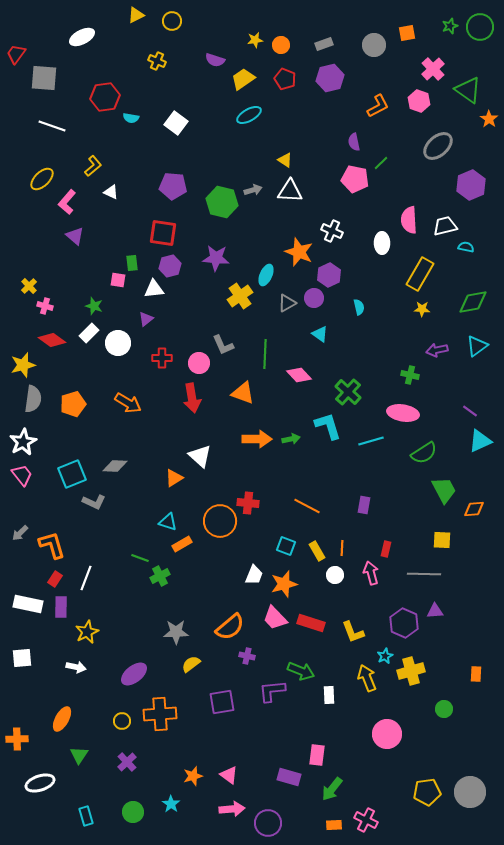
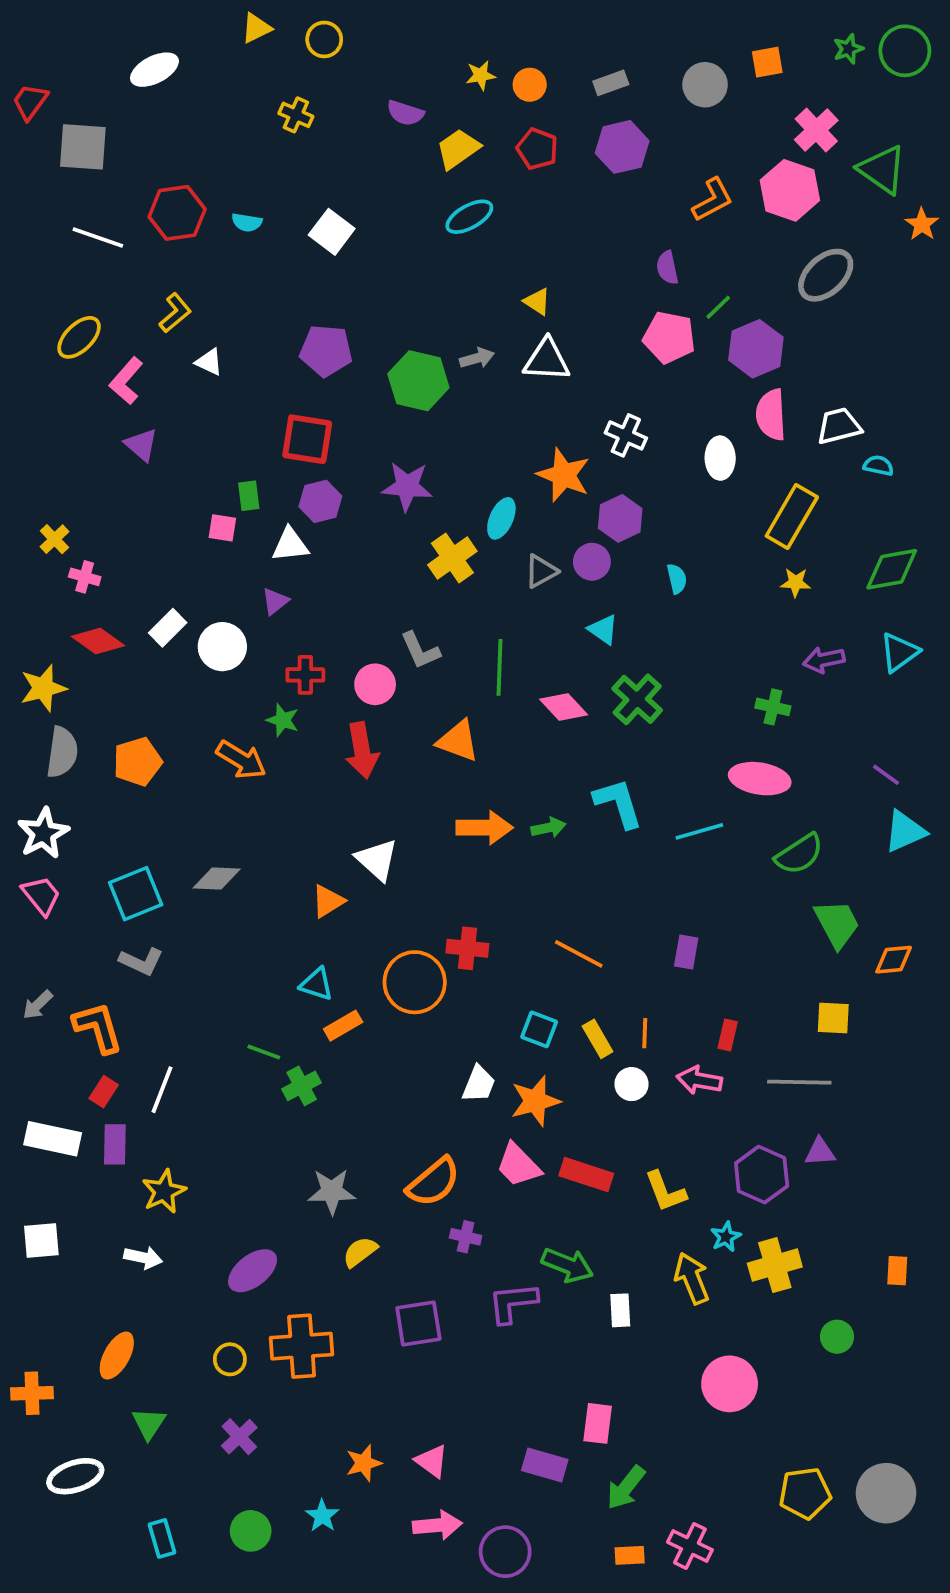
red hexagon: (105, 97) -> (177, 213), moved
pink hexagon: (419, 101) -> (790, 190), size x1.4
purple hexagon: (471, 185) -> (756, 349), moved
green star: (94, 306) -> (283, 720), moved
green cross: (348, 392) -> (637, 699), moved
gray L-shape: (94, 502) -> (141, 961), moved
pink arrow: (371, 573) -> (699, 1080), turned -65

